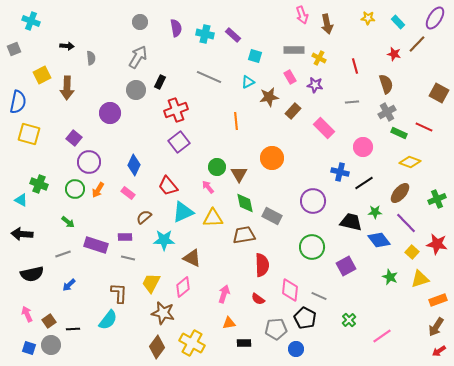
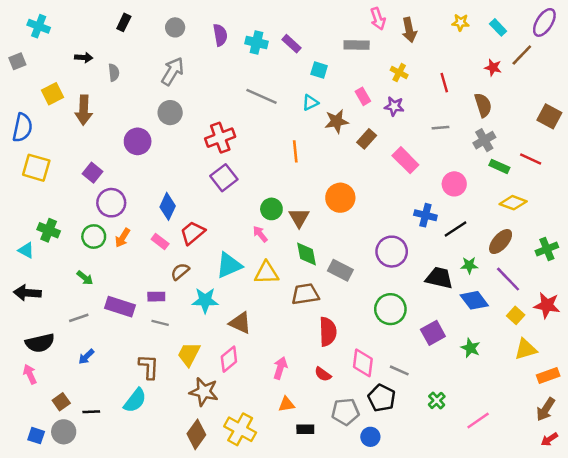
gray rectangle: (294, 50) -> (357, 45), moved
black rectangle: (160, 82) -> (124, 22), moved
red trapezoid: (168, 186) -> (193, 233), moved, turned 90
green star: (390, 277) -> (471, 348), moved
pink arrow: (27, 314) -> (30, 374), moved

